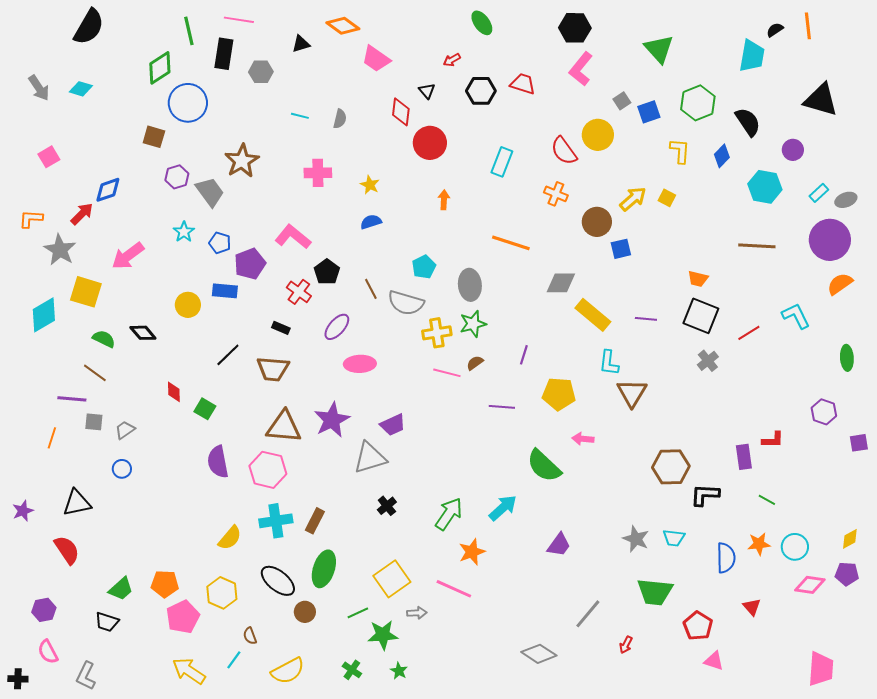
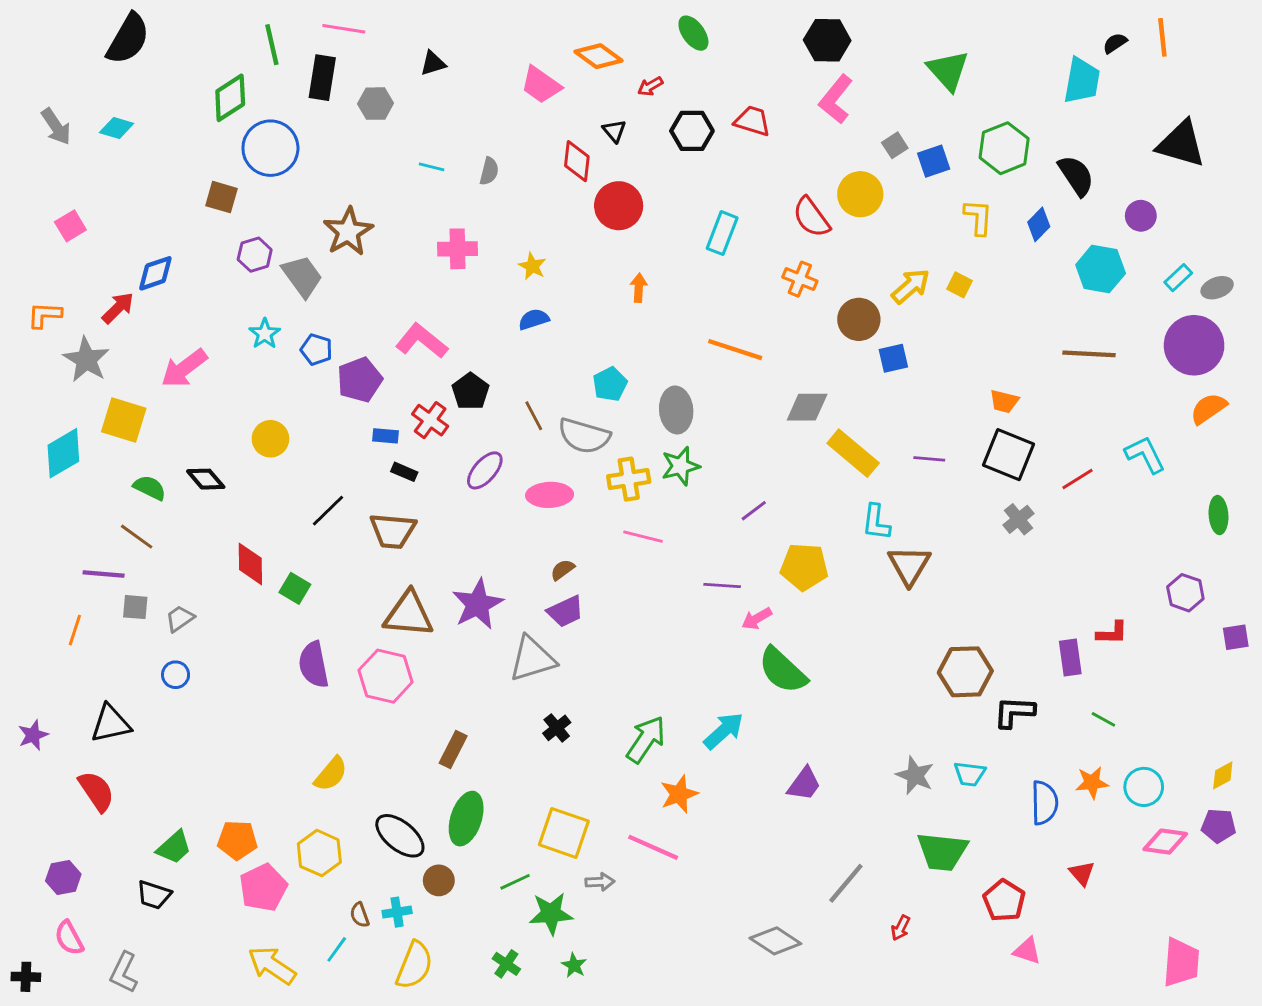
orange diamond: (343, 26) -> (598, 56), moved
blue rectangle: (225, 291) -> (386, 436), moved, size x0.7
purple line: (524, 355) -> (754, 511), turned 36
brown semicircle: (475, 363) -> (562, 570), moved
pink ellipse: (360, 364) -> (550, 495), moved
red diamond: (174, 392) -> (250, 564), size x1.4
pink arrow: (583, 439) -> (757, 619), moved, turned -35
cyan cross: (276, 521) -> (397, 912), moved, size x0.6
yellow square: (392, 579) -> (564, 833), turned -36
yellow semicircle: (288, 671) -> (414, 965), turned -40

